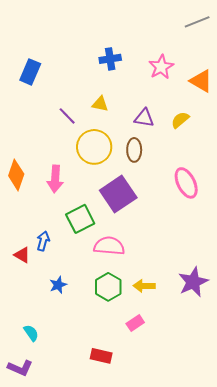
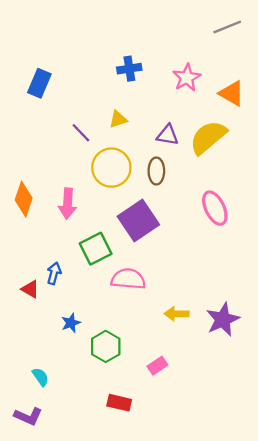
yellow triangle: (100, 104) -> (118, 119), turned -30
yellow semicircle: (180, 120) -> (208, 137), size x1.8
yellow arrow: (144, 286) -> (177, 314), moved
green hexagon: (108, 287) -> (106, 346), moved

